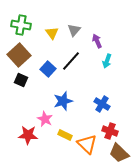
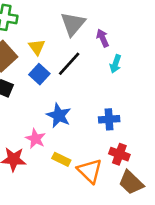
gray triangle: (74, 30) -> (73, 24), size x1.5
yellow triangle: (52, 33) -> (37, 47), moved
blue star: (63, 101) -> (59, 115), turned -30
blue cross: (102, 104) -> (109, 119), turned -35

